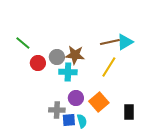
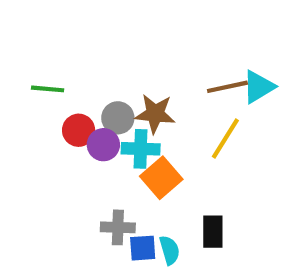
green line: (23, 43) -> (48, 89), turned -35
purple circle: (76, 98) -> (103, 145), moved
orange square: (99, 102) -> (161, 178), moved
black rectangle: (129, 112) -> (213, 232), moved

